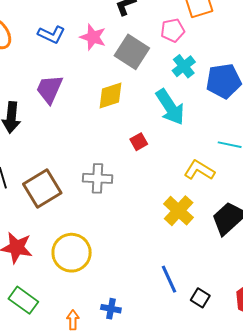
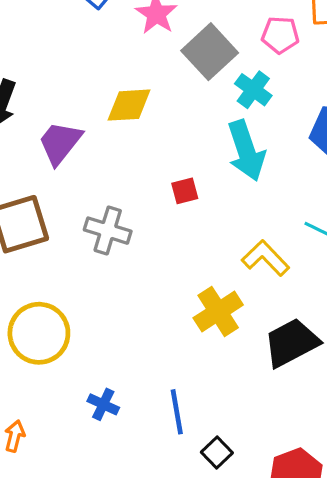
cyan cross: (184, 66) -> (253, 90), moved, turned -30
purple trapezoid: (49, 89) -> (60, 143), moved
yellow diamond: (110, 95) -> (129, 105), moved
blue cross: (111, 309) -> (103, 404), moved

